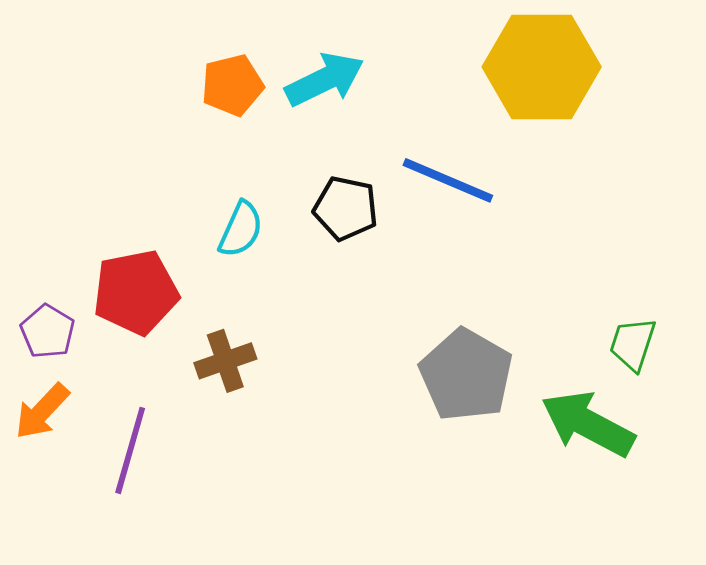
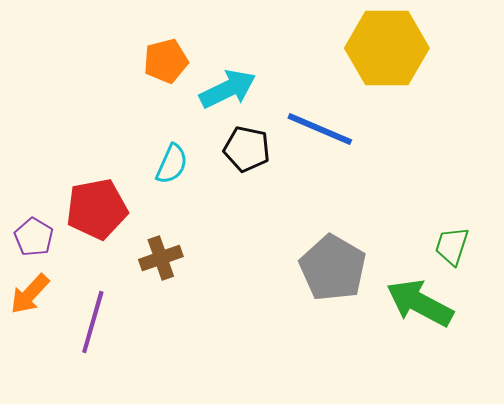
cyan arrow: (325, 80) -> (228, 89), moved

